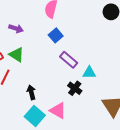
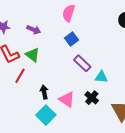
black cross: (75, 88) -> (92, 98), moved
pink triangle: (58, 111) -> (67, 99), moved

